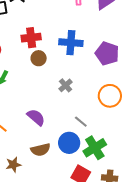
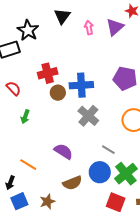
blue cross: (71, 43) -> (81, 85), moved
gray cross: (66, 85) -> (88, 116), size x1.5

